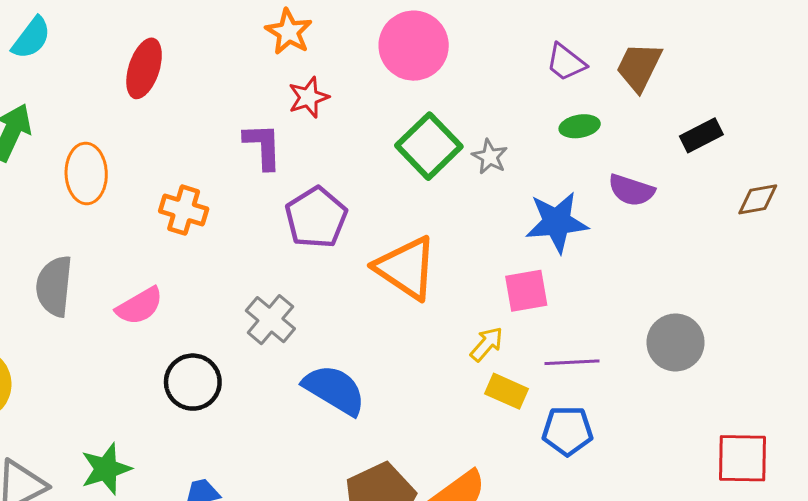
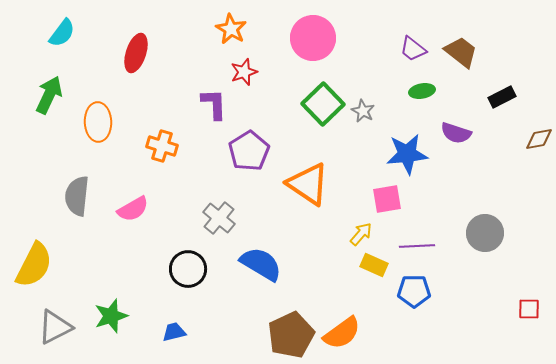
brown trapezoid: (639, 67) -> (461, 52), turned 102
black circle: (193, 382) -> (188, 269), moved
red square: (743, 458) -> (529, 309), size x0.6

